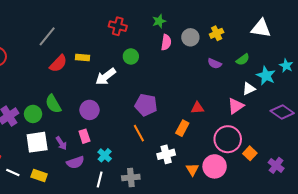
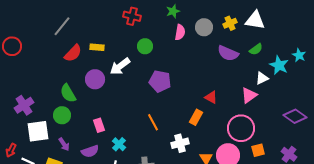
white triangle: (261, 28) -> (255, 20), moved
purple semicircle: (215, 64) -> (228, 53), size x1.5
purple pentagon: (146, 105) -> (160, 81), moved
red triangle: (197, 108) -> (211, 97), turned 32
purple circle: (90, 110) -> (95, 79), moved
purple diamond: (282, 112) -> (295, 116), moved
green circle: (33, 114) -> (62, 115), moved
white square: (37, 142) -> (38, 131), moved
purple arrow: (61, 143) -> (64, 144), moved
orange square: (250, 153) -> (258, 150), moved, turned 32

